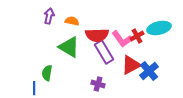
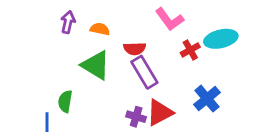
red semicircle: (97, 35) -> (135, 49), size x0.7
pink L-shape: (122, 39) -> (169, 19), moved
red triangle: (131, 65) -> (160, 112), moved

